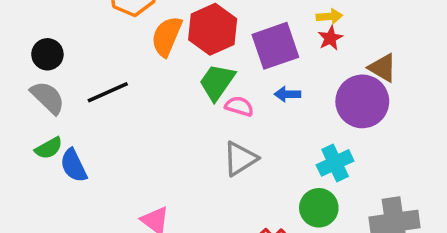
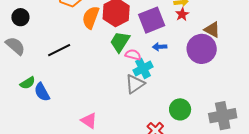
black circle: (47, 54) -> (20, 17), moved
gray semicircle: (48, 98) -> (15, 46), moved
cyan cross: (335, 163) -> (143, 69), moved

